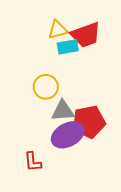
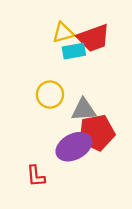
gray triangle: (63, 111) -> (84, 110), moved

